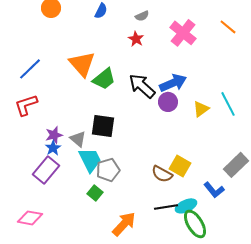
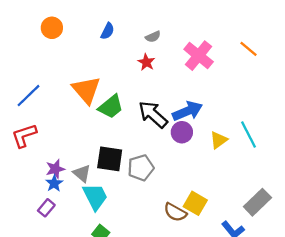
purple rectangle: (46, 170) -> (46, 208), size x0.6
gray pentagon: (108, 170) -> (141, 168), moved

